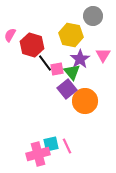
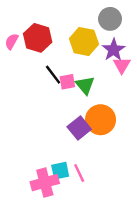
red hexagon: (32, 45) -> (38, 38), moved
purple star: (80, 59) -> (114, 50), moved
purple square: (67, 89) -> (79, 128), moved

